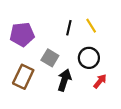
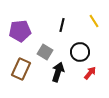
yellow line: (91, 26) -> (94, 21), moved

